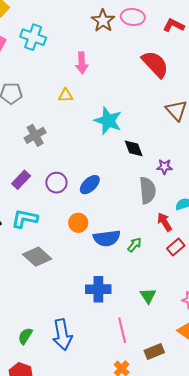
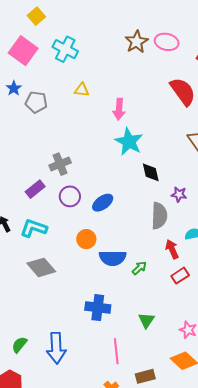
pink arrow: (82, 63) -> (119, 109), moved
yellow triangle: (66, 95) -> (82, 90), moved
gray cross: (35, 135) -> (60, 164), moved

